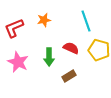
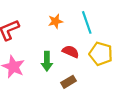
orange star: (44, 20) -> (55, 21), moved

